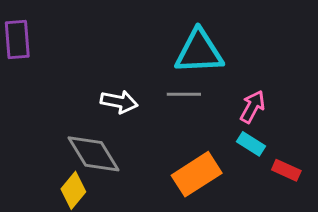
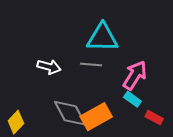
pink arrow: (253, 107) -> (135, 75), size x1.4
gray diamond: (93, 154) -> (70, 113), moved

